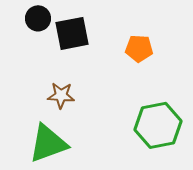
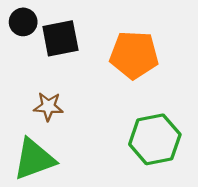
orange pentagon: (139, 48) -> (134, 55), size x1.6

